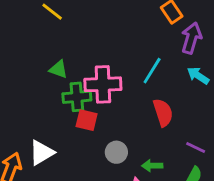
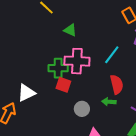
green triangle: (58, 69) -> (70, 30), moved
white triangle: (41, 153) -> (26, 93), moved
green arrow: (152, 166) -> (109, 102), moved

